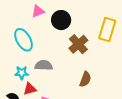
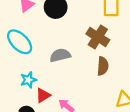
brown cross: (78, 44) -> (98, 37), moved
gray semicircle: (44, 65) -> (60, 55), moved

